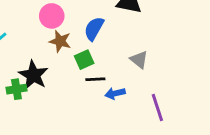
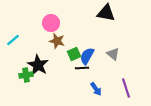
blue semicircle: (94, 29) -> (87, 56), moved
blue arrow: (115, 93) -> (96, 89), moved, turned -112

